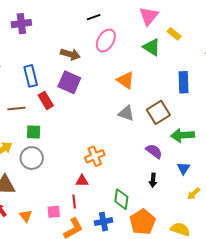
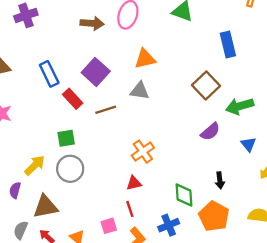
brown arrow: (70, 54) -> (92, 23), moved
orange triangle: (125, 80) -> (145, 59), moved, turned -36
purple square: (69, 82) -> (96, 72), turned 30
brown line: (16, 108) -> (106, 110), moved
gray triangle: (126, 113) -> (140, 91), moved
purple semicircle: (154, 151) -> (210, 132), turned 114
black arrow: (153, 180) -> (220, 180), moved

